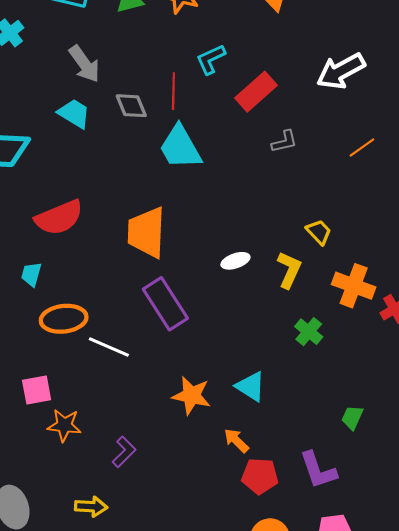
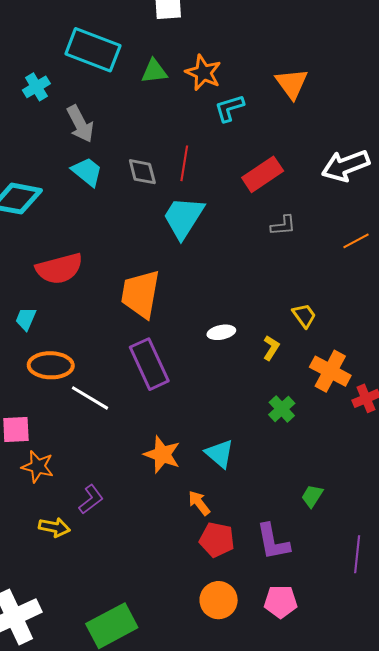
cyan L-shape: (211, 59) -> (229, 108), moved
gray arrow: (84, 64) -> (80, 124), moved
cyan trapezoid: (180, 147) -> (183, 217), turned 54
yellow L-shape: (289, 270) -> (271, 348), size x0.7
yellow arrow: (91, 507) -> (54, 527), moved

